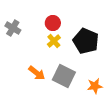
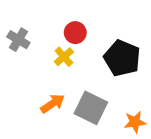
yellow cross: (54, 41) -> (64, 57), moved
orange arrow: (37, 73) -> (53, 104), turned -72

